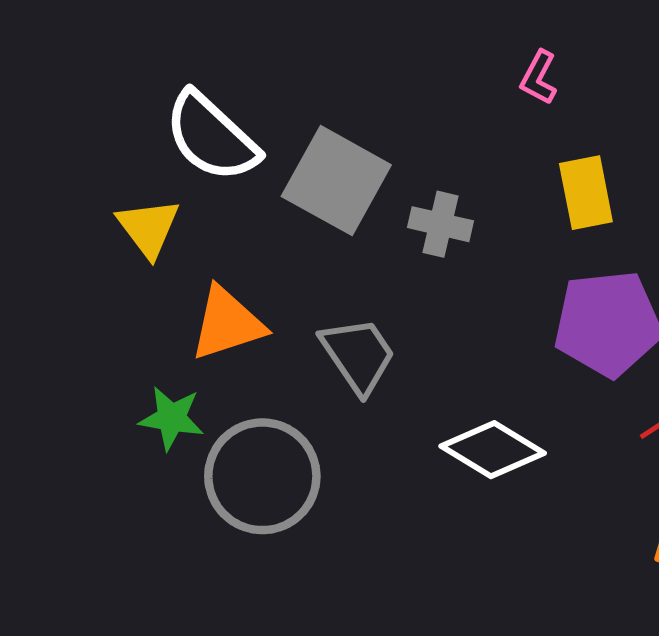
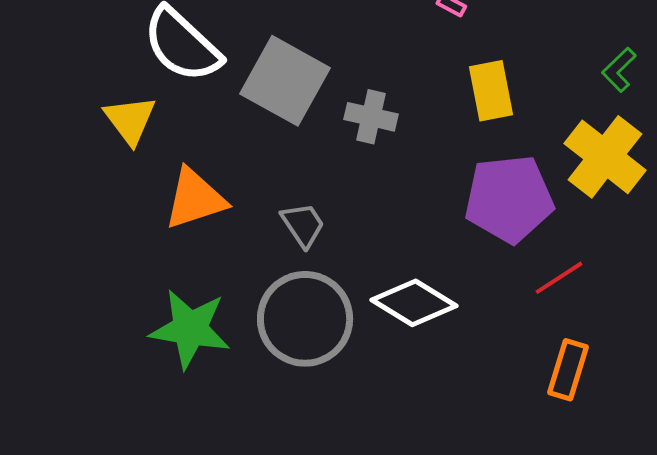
gray trapezoid: (358, 355) -> (303, 225), size x0.7
green star: (171, 418) -> (190, 329), moved, size x1.5
gray circle: (262, 476) -> (305, 319), moved

